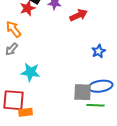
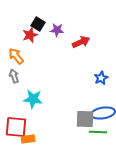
gray arrow: (12, 49) -> (14, 76), turned 120

